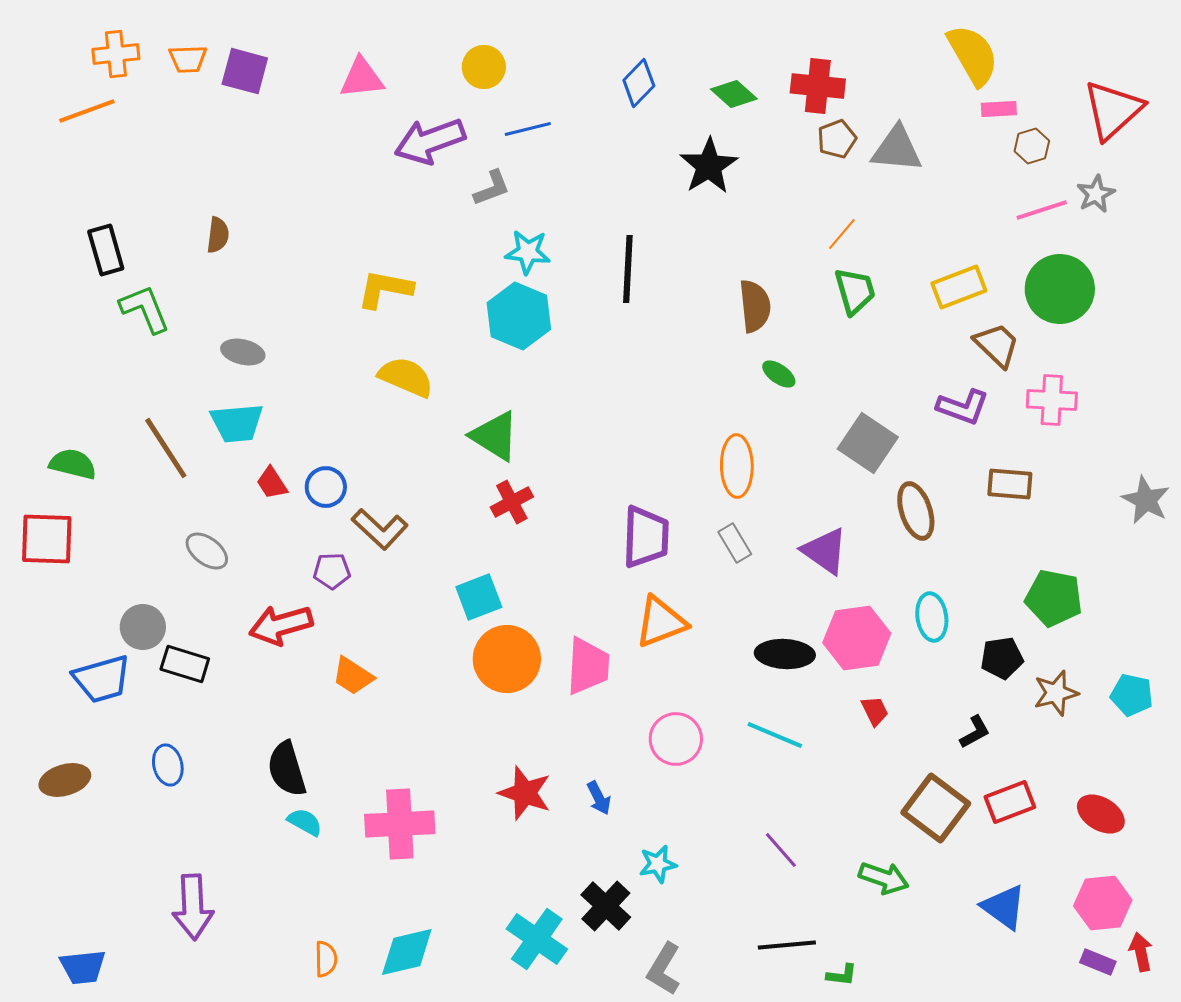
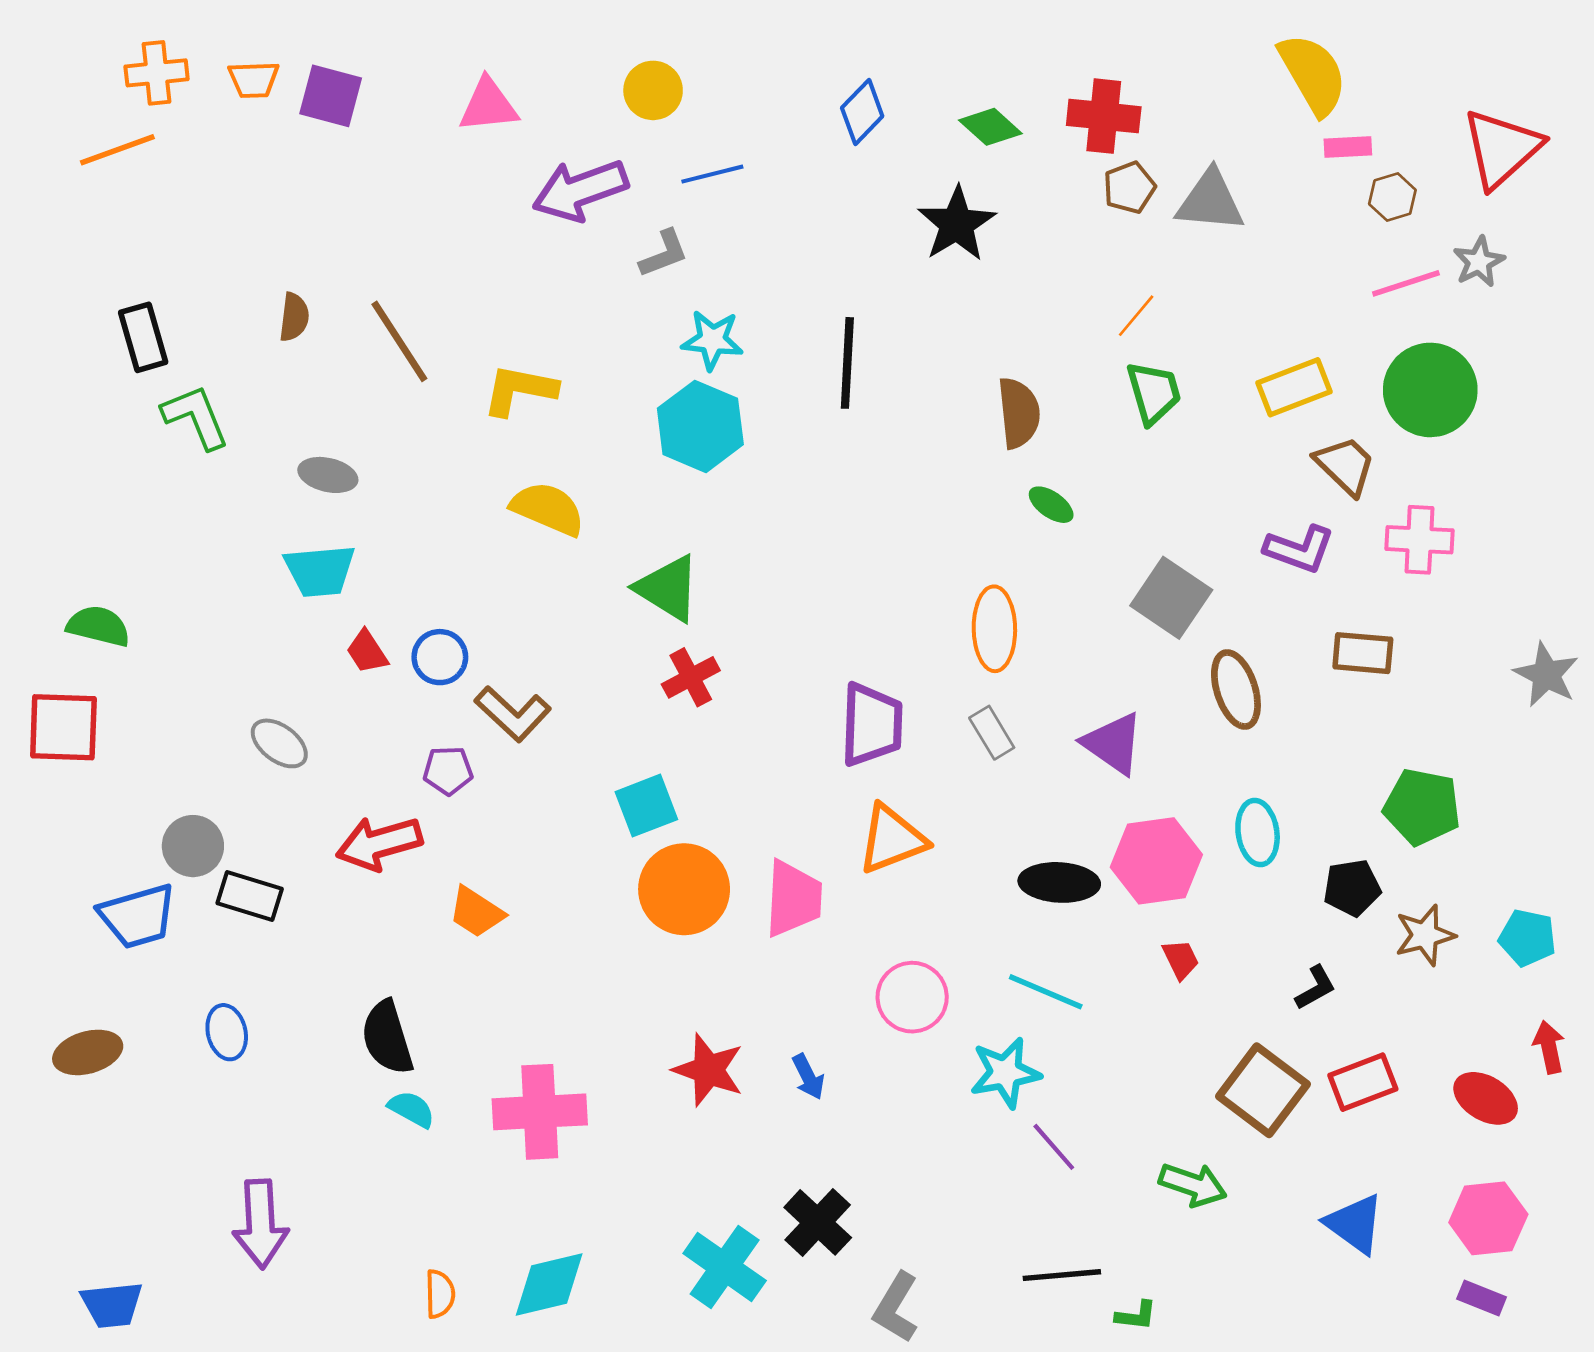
brown line: (166, 448) -> (399, 341), moved
cyan star: (658, 864) -> (1005, 1073), moved, size x1.4
red arrow: (1141, 952) -> (1549, 1047), moved

